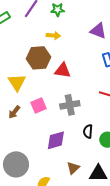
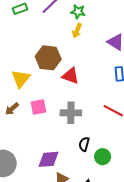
yellow arrow: (53, 36) -> (77, 31), moved, turned 96
purple diamond: (56, 140) -> (49, 159), moved

